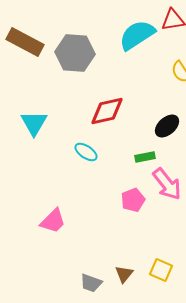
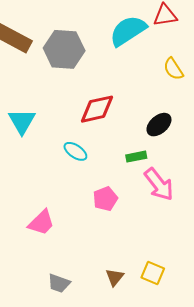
pink pentagon: (133, 200) -> (105, 199), moved
gray trapezoid: (91, 283) -> (59, 283), moved

